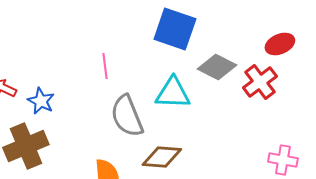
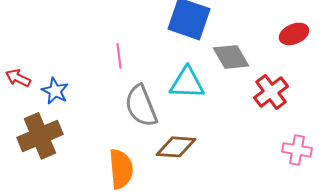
gray diamond: (217, 67) -> (231, 57), turned 33
red cross: (260, 82) -> (271, 92), moved

